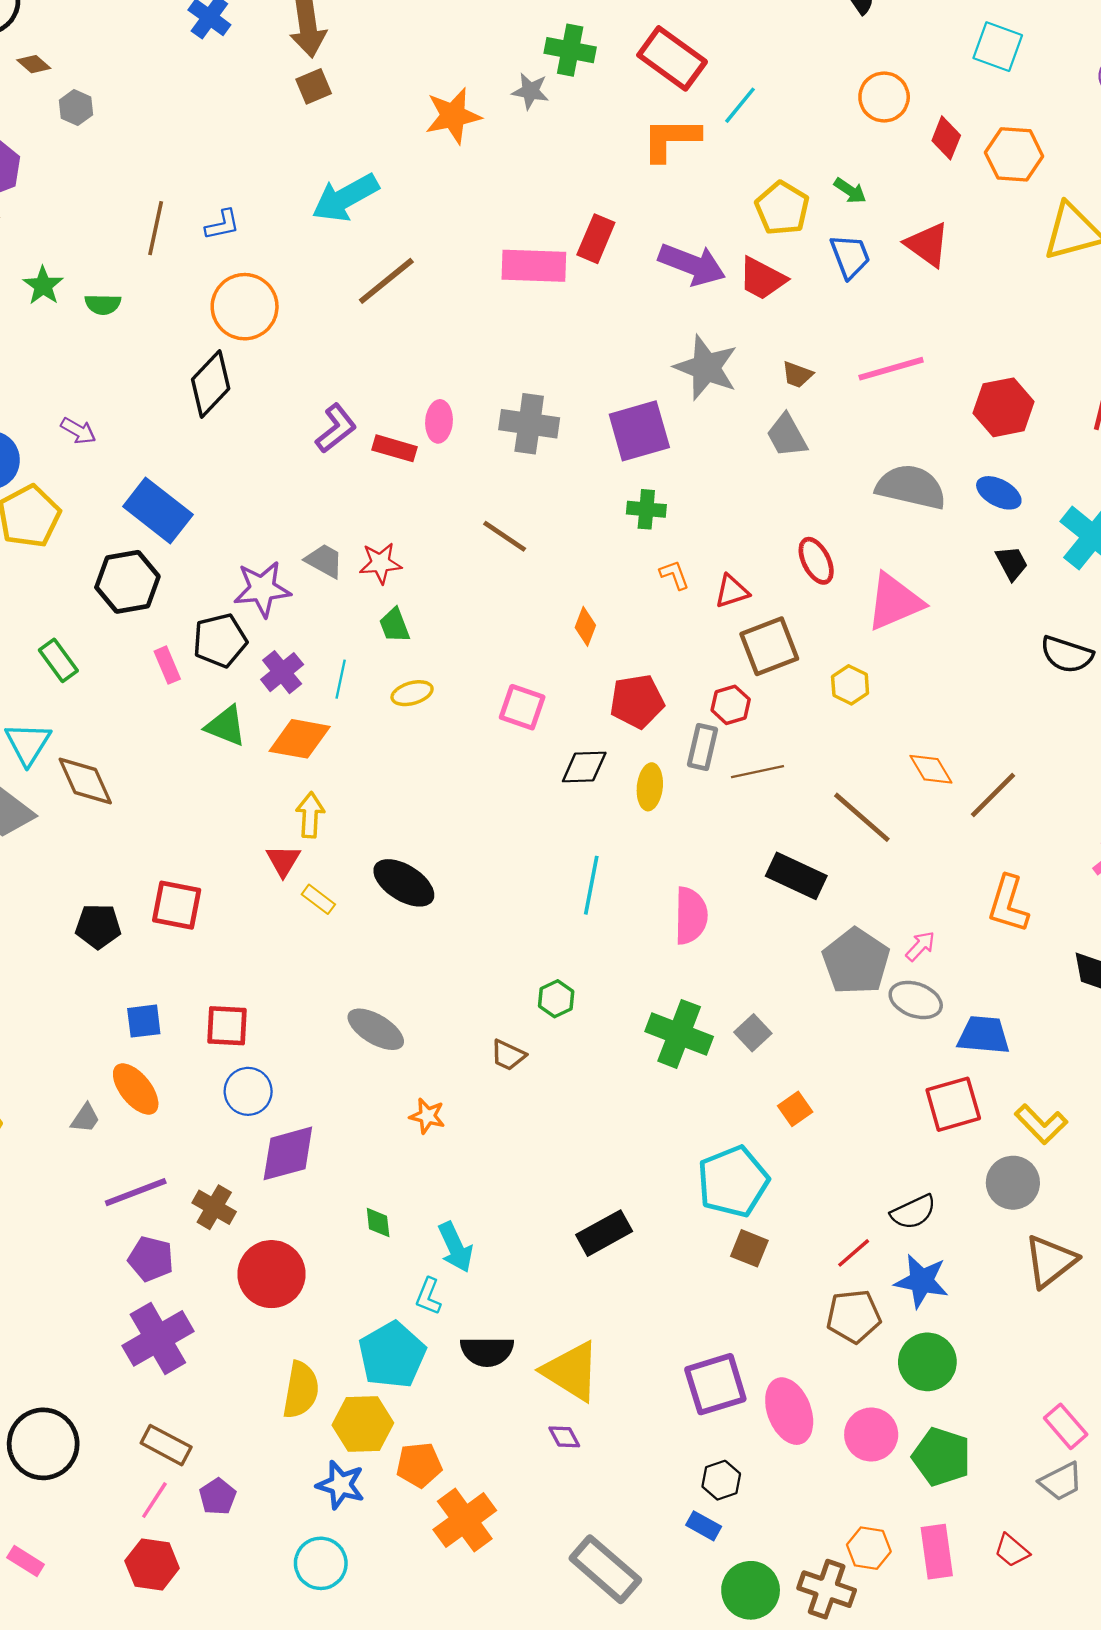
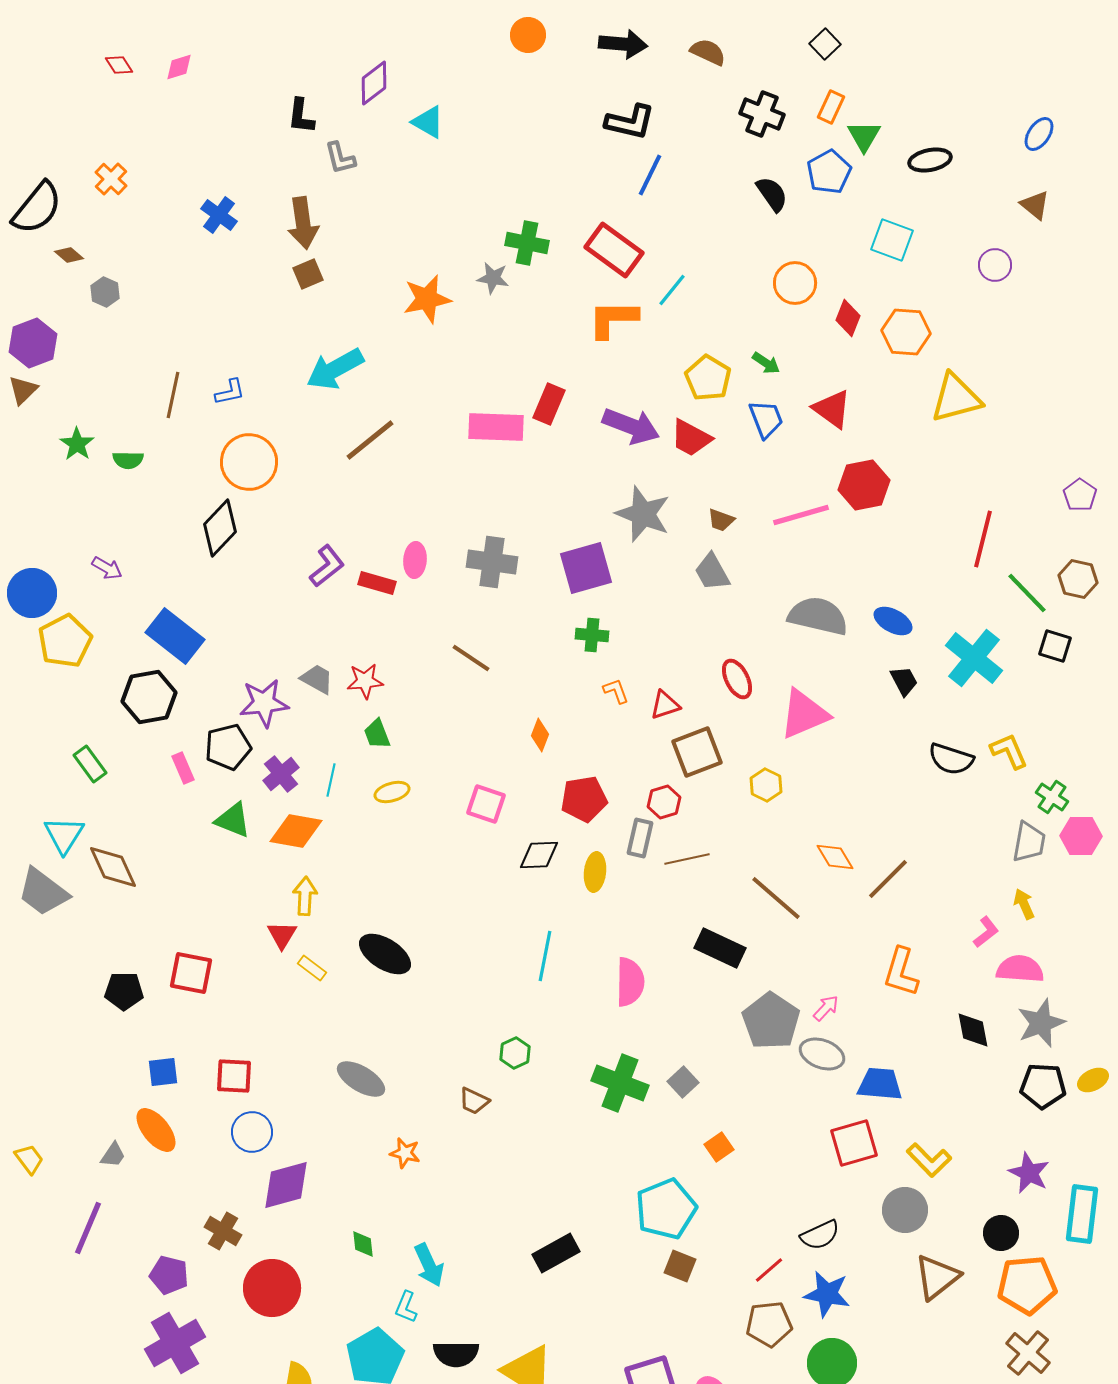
red hexagon: (1004, 407) -> (864, 485), moved
purple line: (136, 1192) -> (88, 1228), moved, turned -46

